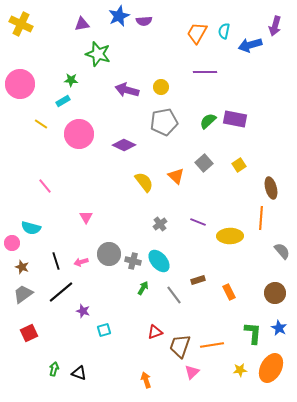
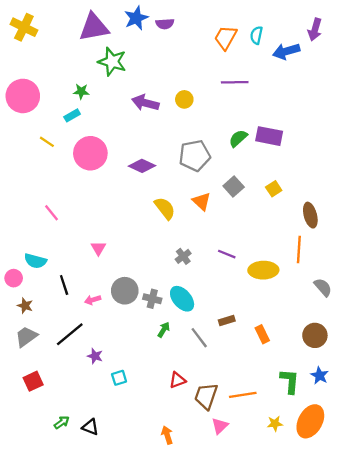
purple triangle: (82, 24) -> (94, 27), size x1.8
gray pentagon: (164, 122) -> (195, 156), moved
black line: (56, 261) -> (64, 285), moved
green arrow: (54, 369) -> (62, 422), turned 40

